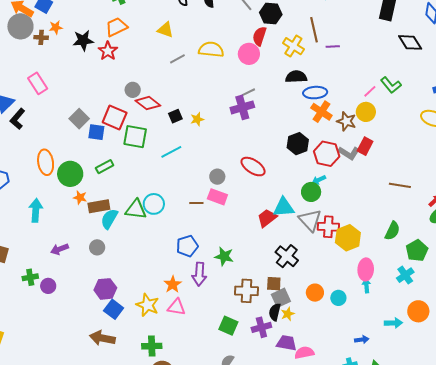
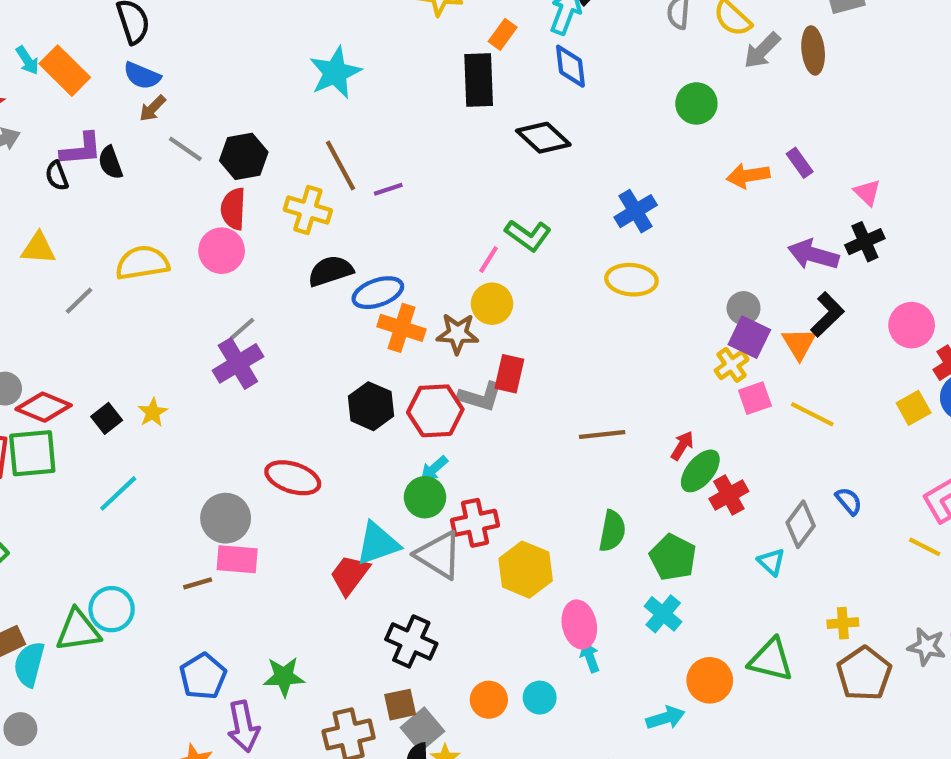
green square: (135, 137) -> (32, 453), moved
gray circle: (217, 177) -> (226, 518), size x1.5
red cross: (328, 227) -> (475, 523), moved

